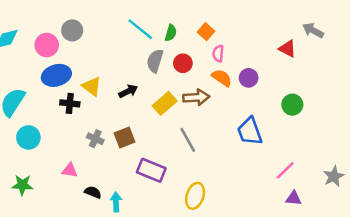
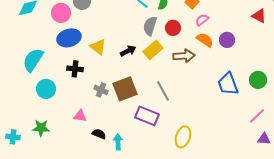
pink semicircle: (218, 54) -> (202, 20), turned 48
black cross: (70, 103) -> (75, 69), moved
yellow rectangle: (165, 103) -> (153, 50), moved
green circle: (292, 105) -> (258, 80), moved
brown square: (124, 137) -> (125, 89), size x1.4
gray line: (188, 140) -> (163, 91), moved

